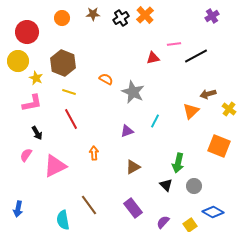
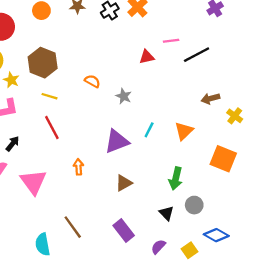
gray star: (133, 92) -> (124, 96), size x0.6
orange triangle: (191, 111) -> (184, 131), moved
purple triangle: (127, 131) -> (117, 141), size x1.6
black arrow: (37, 133) -> (13, 144), turned -112
pink triangle: (55, 166) -> (33, 182), turned -40
black triangle: (166, 185) -> (166, 213), moved

